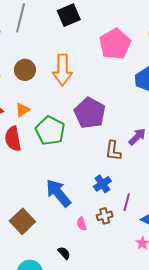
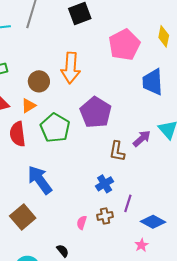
brown circle: (25, 70) -> (39, 81), moved
blue arrow: (58, 193) -> (40, 180), moved
pink semicircle: (82, 224) -> (82, 223), turned 32

